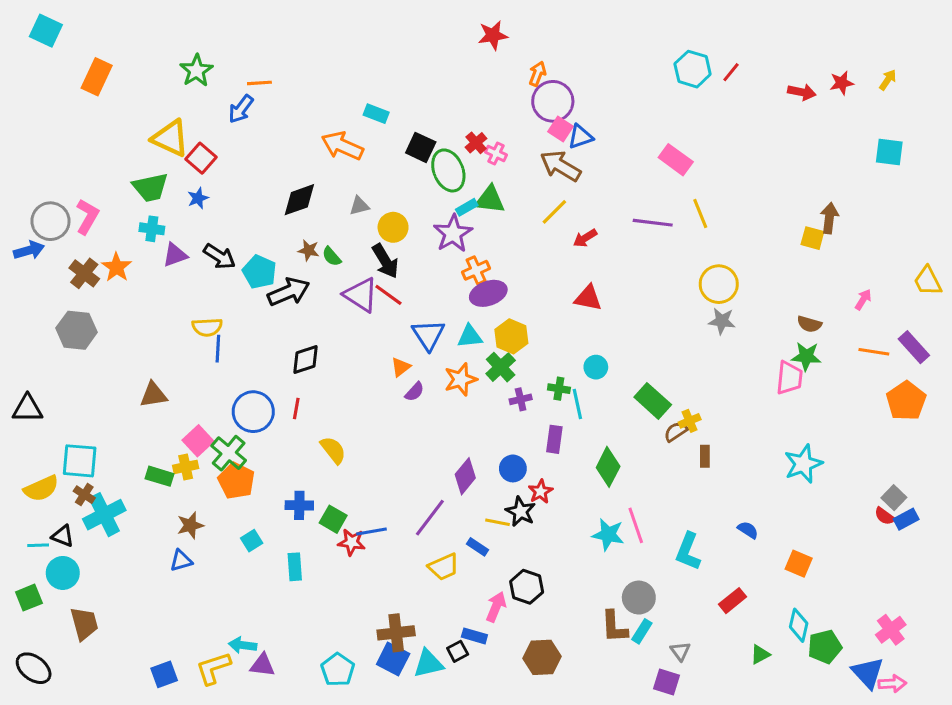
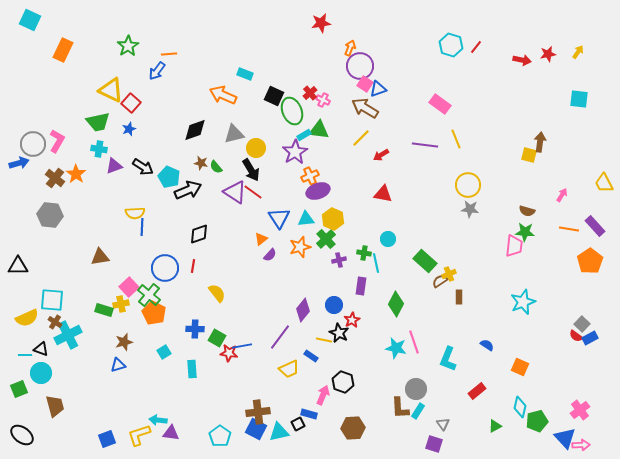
gray triangle: (359, 206) -> (234, 134), size x1.5

